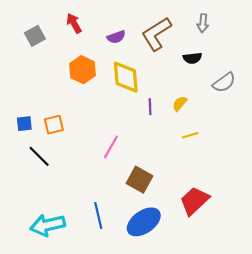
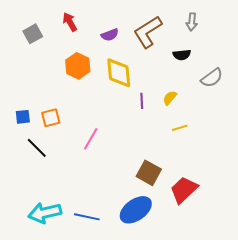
pink line: (111, 147) -> (91, 139), moved
brown square: (139, 180) -> (149, 173), moved
blue line: (98, 216) -> (87, 217), moved, turned -65

